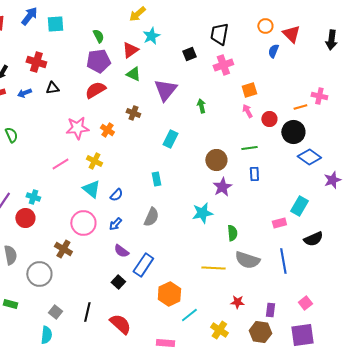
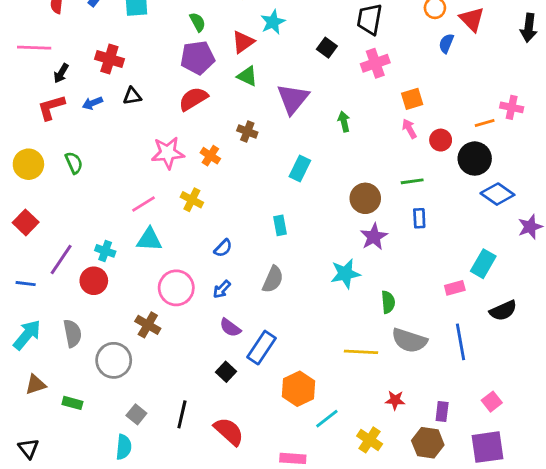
black square: (189, 54) -> (327, 48), turned -32
cyan triangle: (91, 189) -> (149, 240), moved, turned -36

